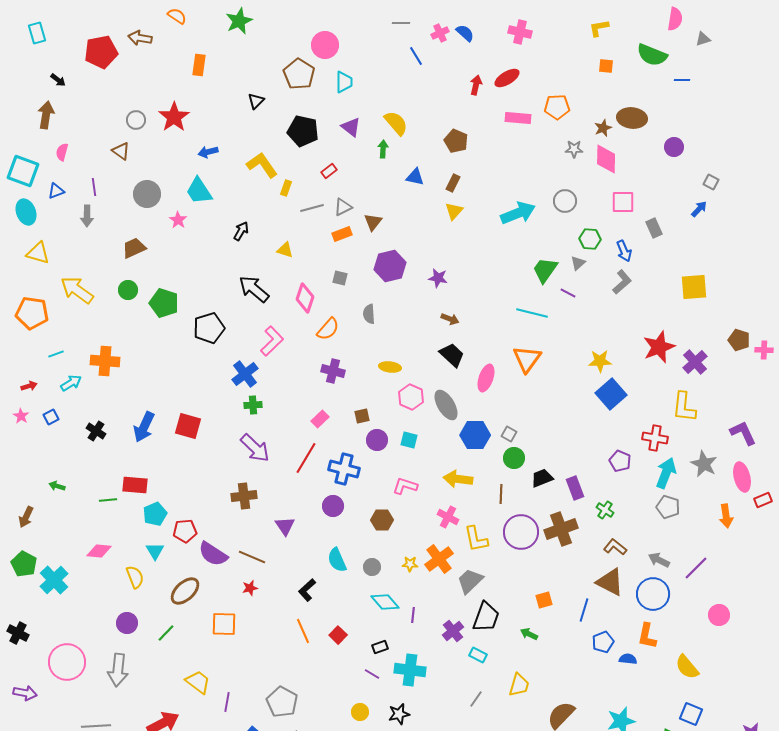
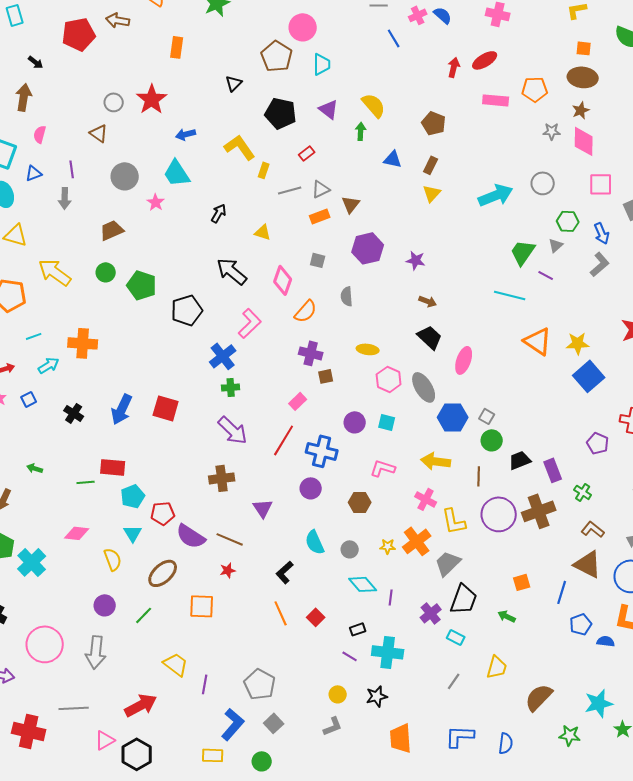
brown ellipse: (632, 118) -> (583, 77), moved
orange triangle: (527, 359) -> (538, 341), moved, turned -32
brown square: (362, 416) -> (326, 376), moved

